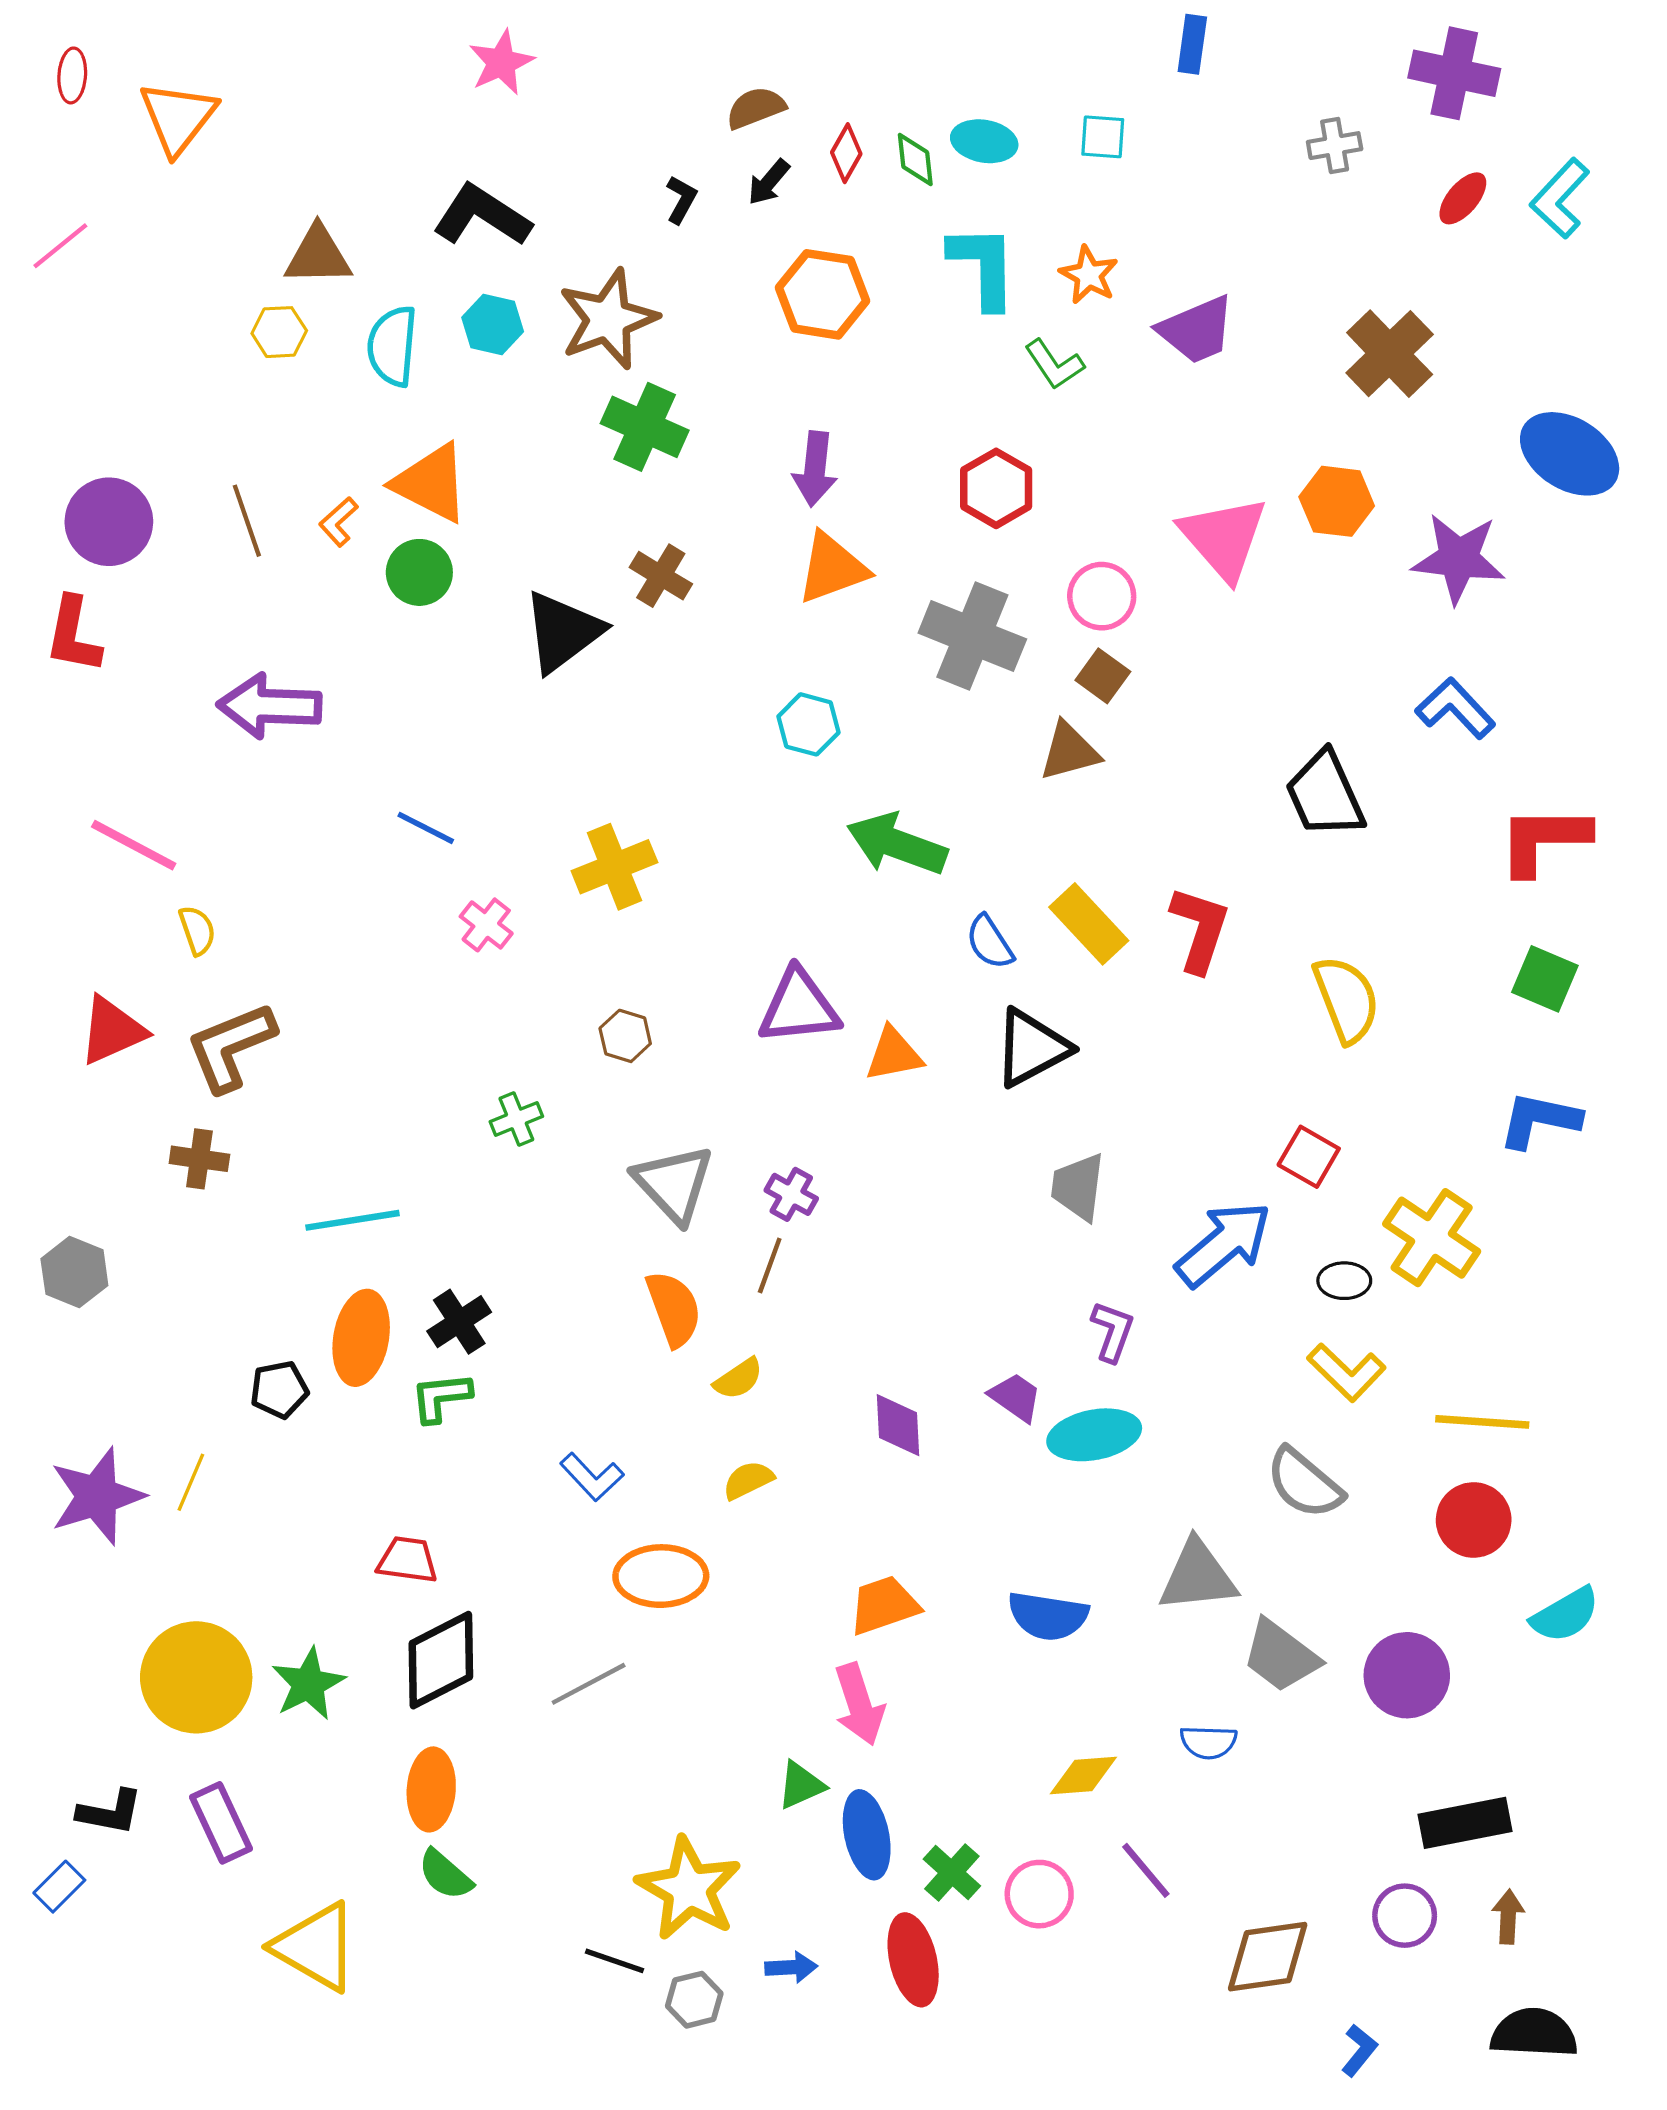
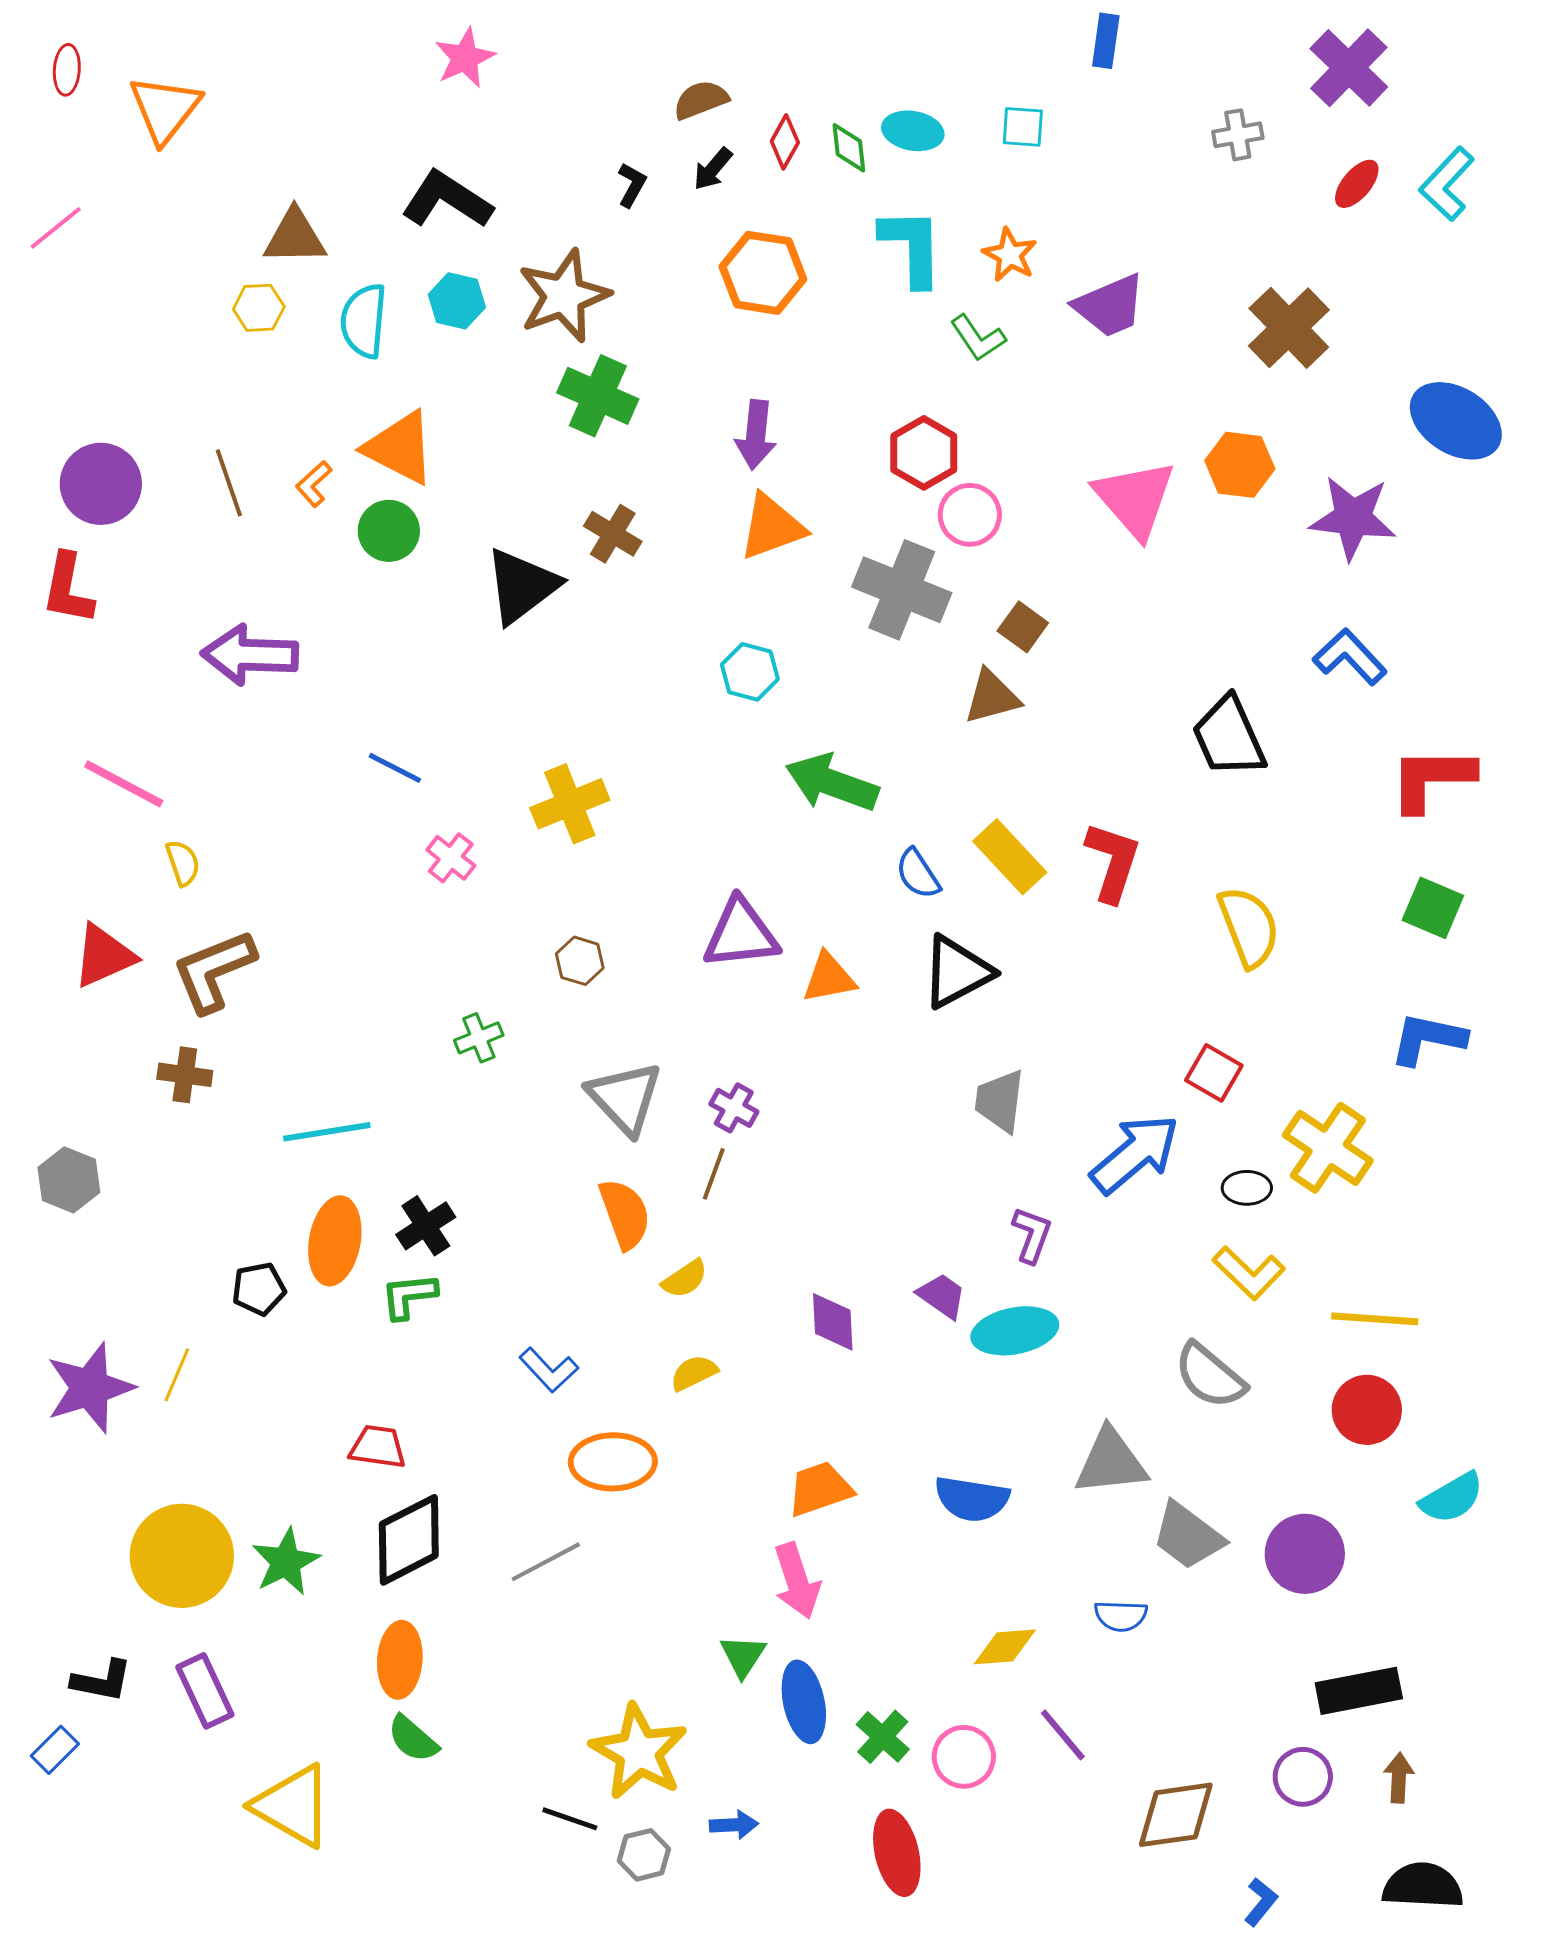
purple cross: (1454, 73) -> (1349, 68), turned 32
pink circle: (1102, 596) -> (970, 515), moved
green triangle: (801, 1785) -> (743, 1656), turned -33
red ellipse: (913, 1960) -> (897, 1853), moved

